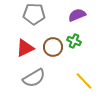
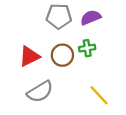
gray pentagon: (34, 14) -> (59, 16), moved
green cross: (74, 41) -> (87, 48), turned -32

